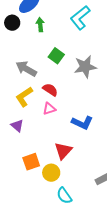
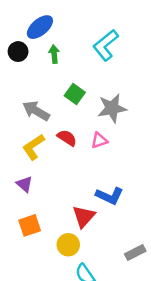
pink triangle: (49, 109) -> (99, 140), moved
blue L-shape: (82, 123) -> (109, 196), moved
orange square: (31, 162) -> (30, 225), moved

